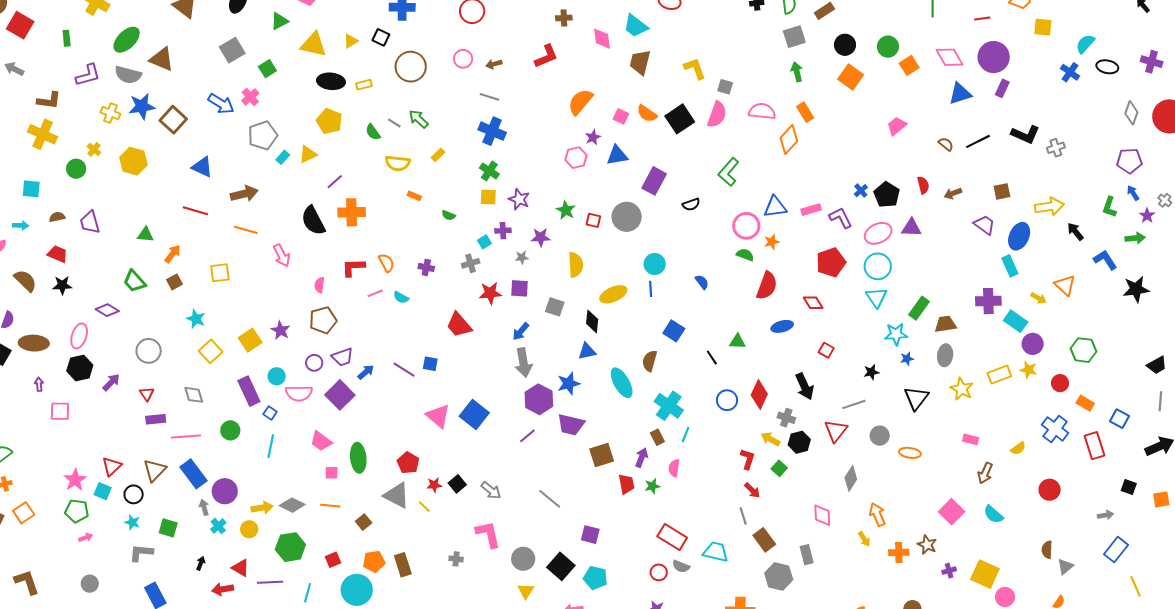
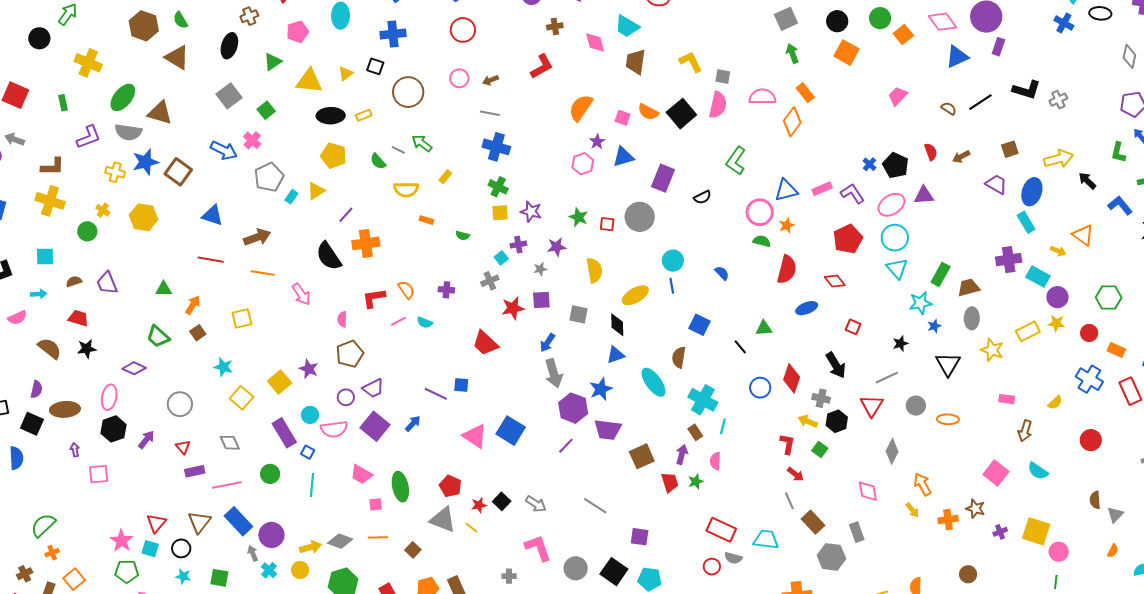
blue arrow: (366, 372) -> (413, 424), moved

